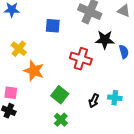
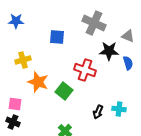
gray triangle: (124, 11) -> (128, 36), moved
yellow cross: (19, 49) -> (23, 60), turned 35
green square: (60, 95) -> (64, 91), moved

